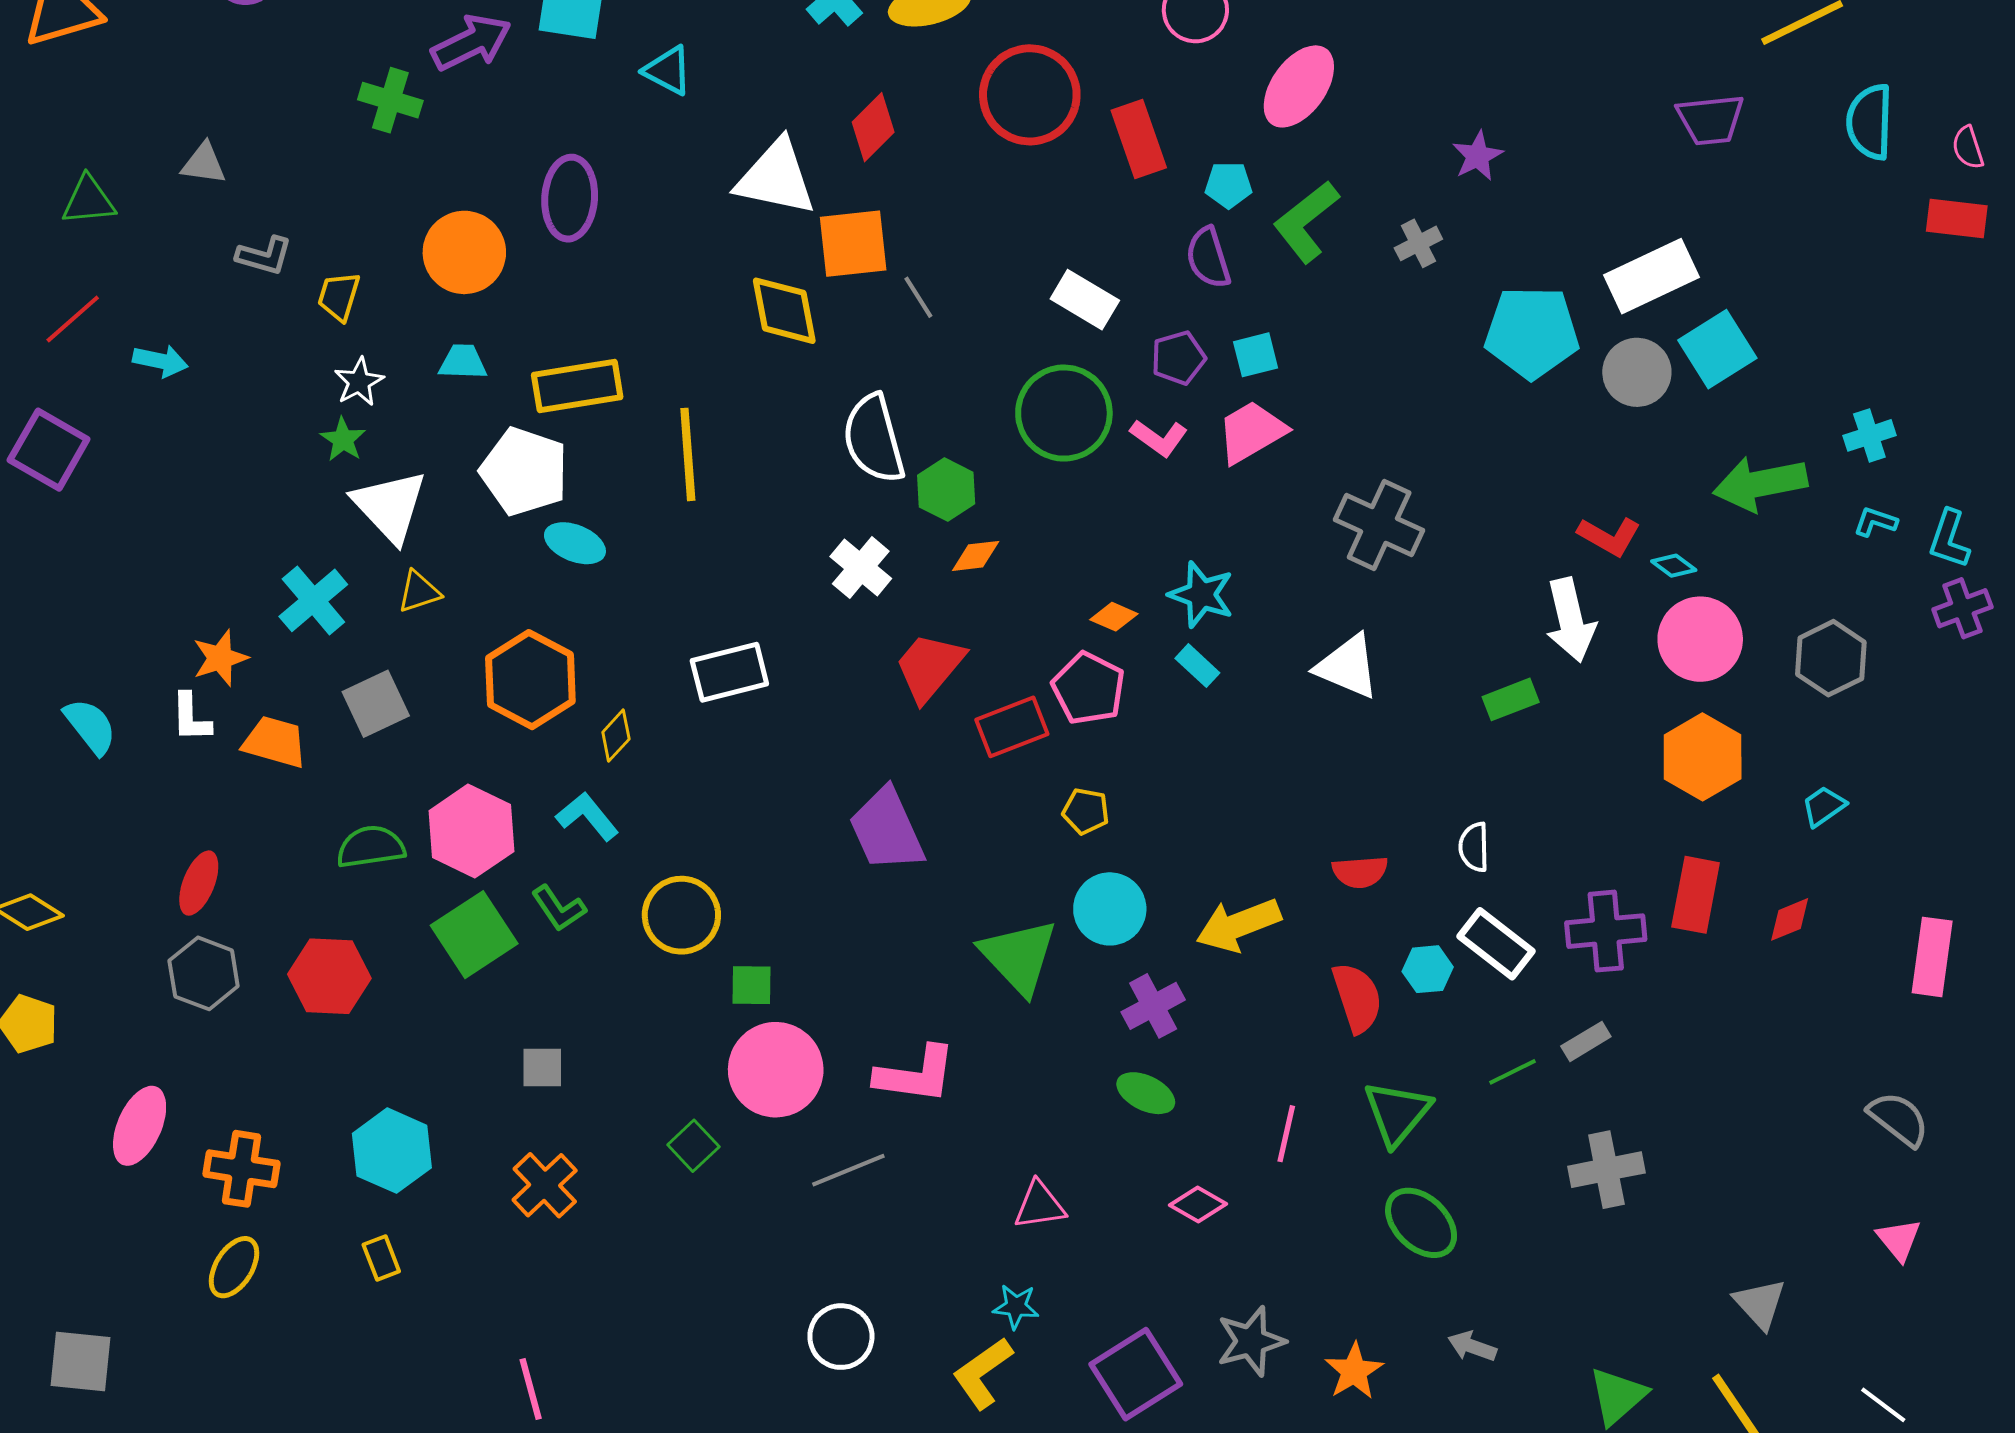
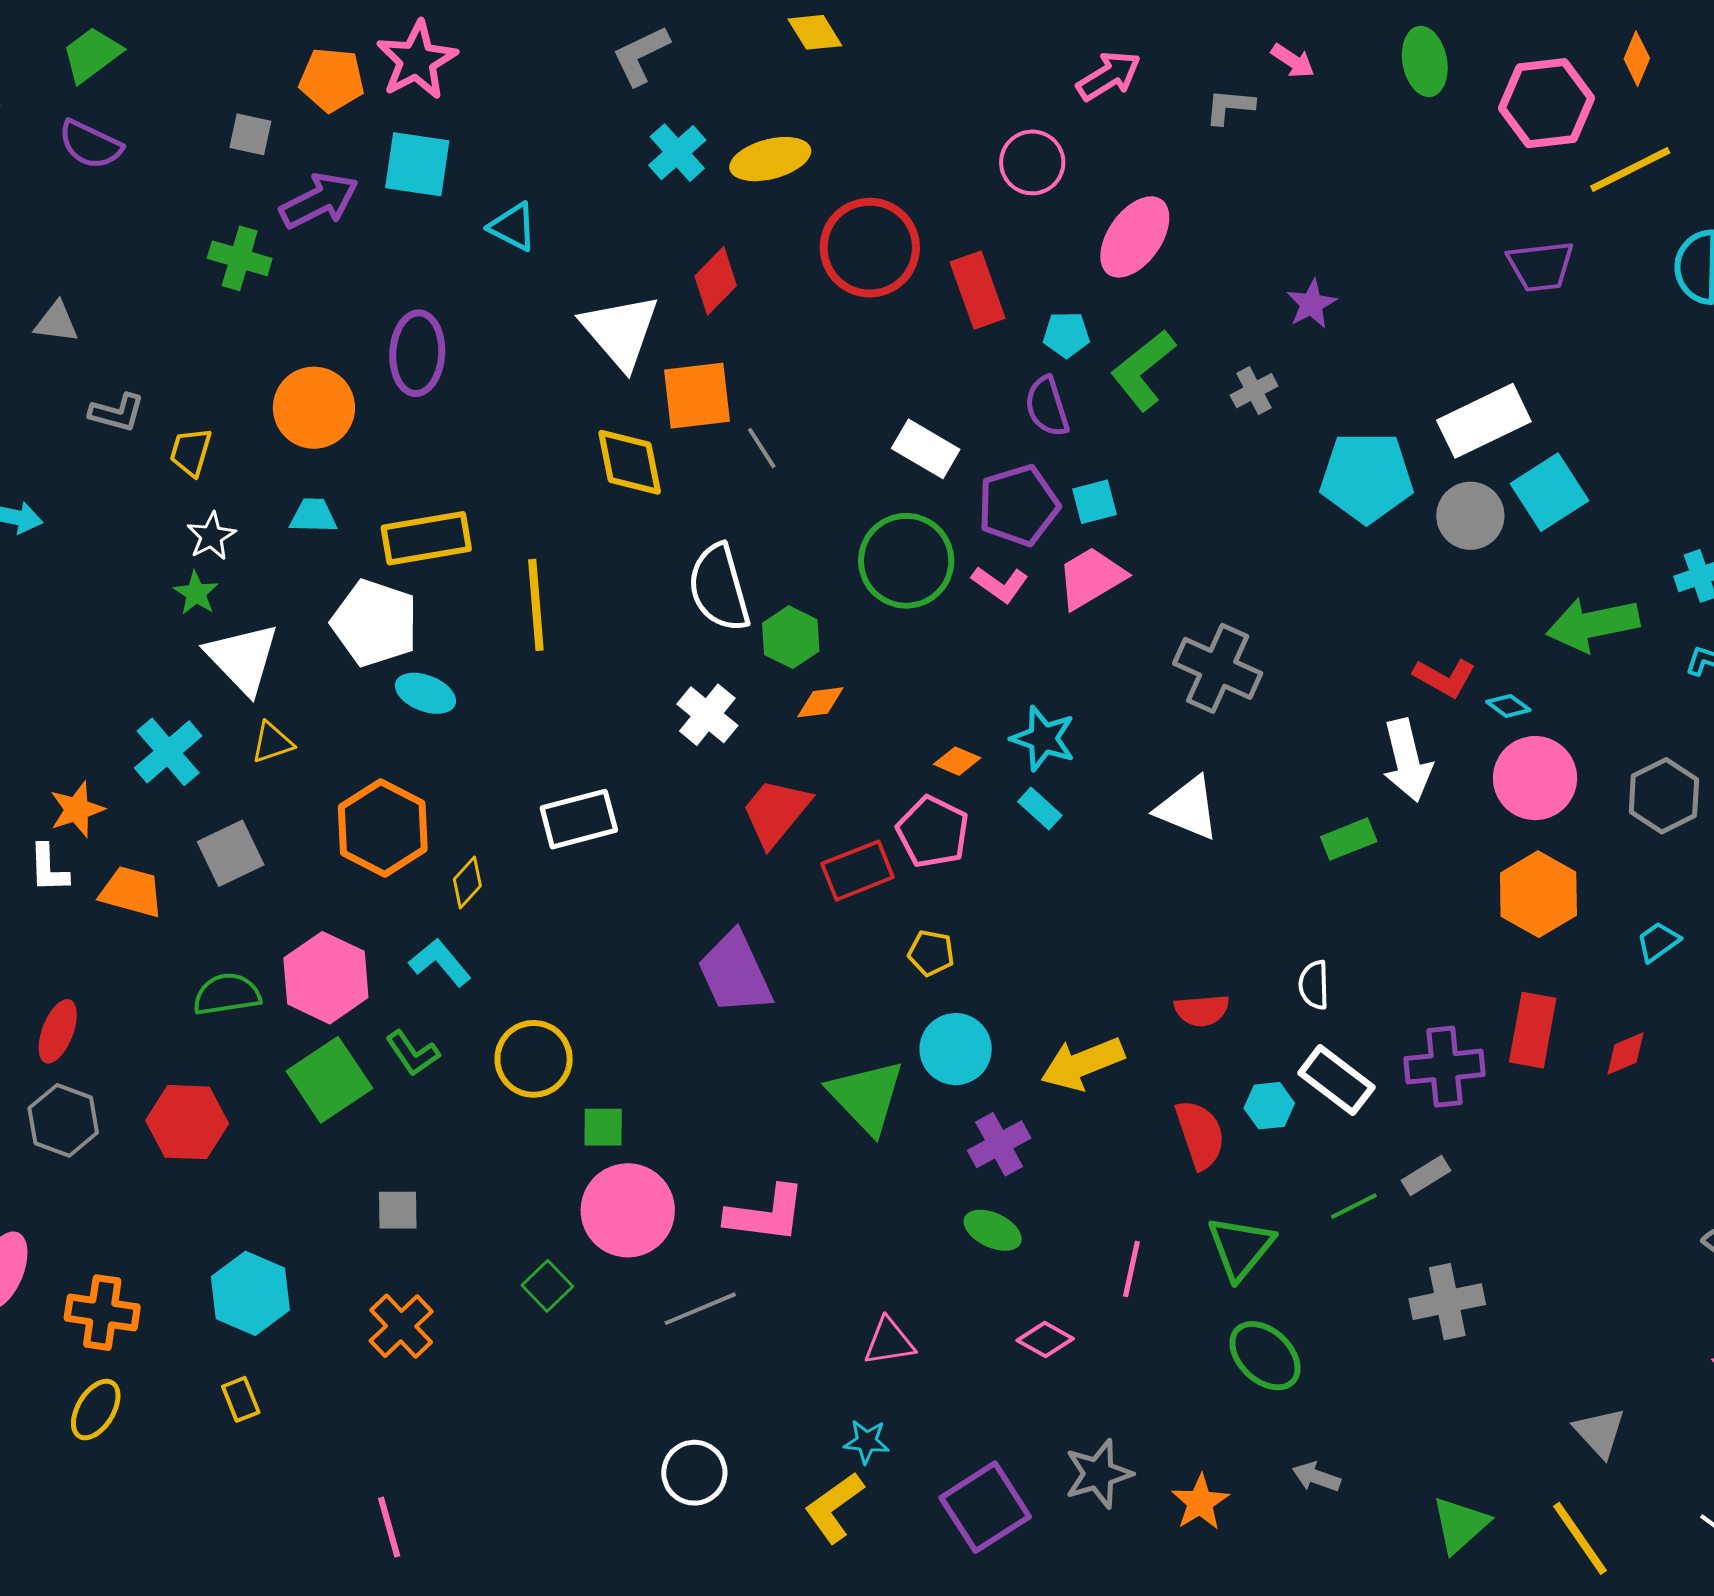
white triangle: (776, 178) -> (620, 331), turned 38
purple pentagon: (1178, 358) -> (1018, 505), size x1.5

